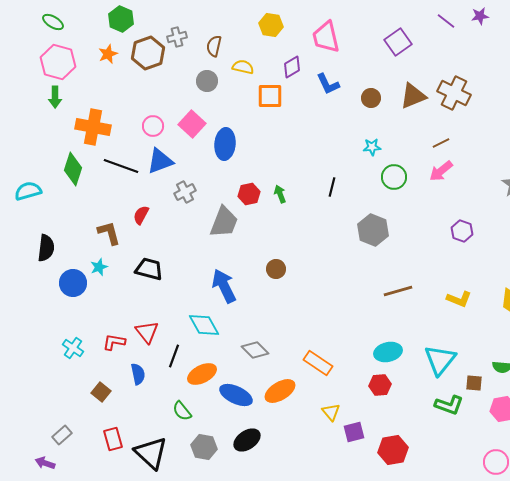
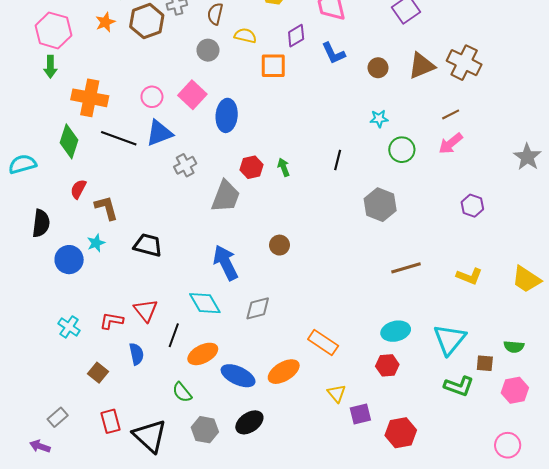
red semicircle: (141, 215) -> (78, 189), moved
gray diamond: (255, 350) -> (258, 308), moved, turned -60

